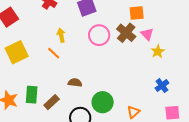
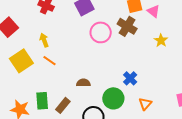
pink triangle: (147, 34) -> (153, 11), moved
yellow arrow: (61, 35) -> (44, 40), moved
orange line: (54, 53) -> (50, 61), moved
blue cross: (162, 86) -> (130, 78), moved

